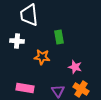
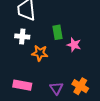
white cross: (17, 41) -> (22, 36), moved
pink star: (75, 67) -> (74, 45), moved

